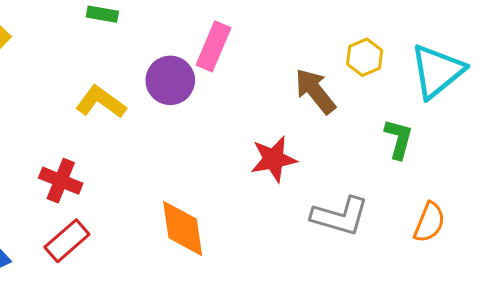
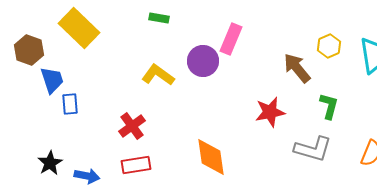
green L-shape: (399, 139) -> (329, 106), moved
red cross: (61, 181) -> (132, 126), turned 32
red rectangle: (67, 241) -> (136, 165), turned 32

